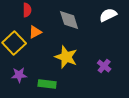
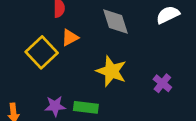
purple star: (19, 75) -> (55, 106), moved

